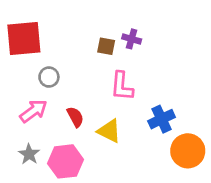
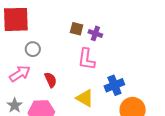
purple cross: (132, 39) -> (95, 33), moved
yellow triangle: (109, 131) -> (85, 98), moved

